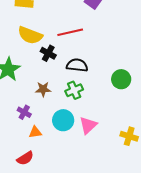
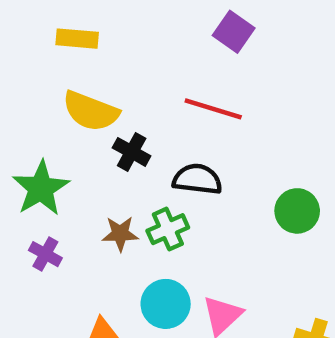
red line: (70, 32) -> (213, 109), moved, turned 30
green cross: (74, 90) -> (168, 229), moved
purple cross: (24, 112) -> (45, 254), moved

